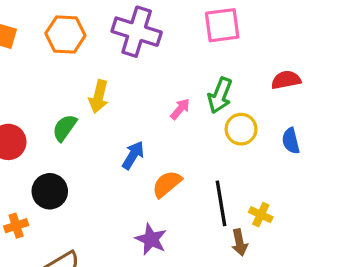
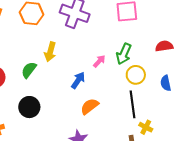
blue arrow: (133, 155) -> (78, 80), moved
black circle: (50, 191) -> (29, 107), moved
black line: (221, 203) -> (133, 104), moved

